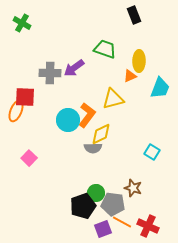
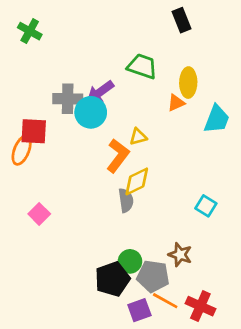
yellow triangle: (113, 99) -> (138, 137), moved, size x0.6
cyan circle: (68, 120) -> (91, 112), moved
gray semicircle: (93, 148) -> (126, 200), turned -96

